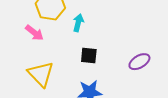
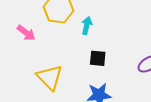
pink arrow: (34, 33) -> (26, 33), moved

